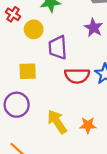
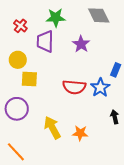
purple star: (94, 28) -> (81, 44), moved
yellow circle: (34, 29) -> (18, 60), moved
purple trapezoid: (58, 47) -> (45, 41), moved

